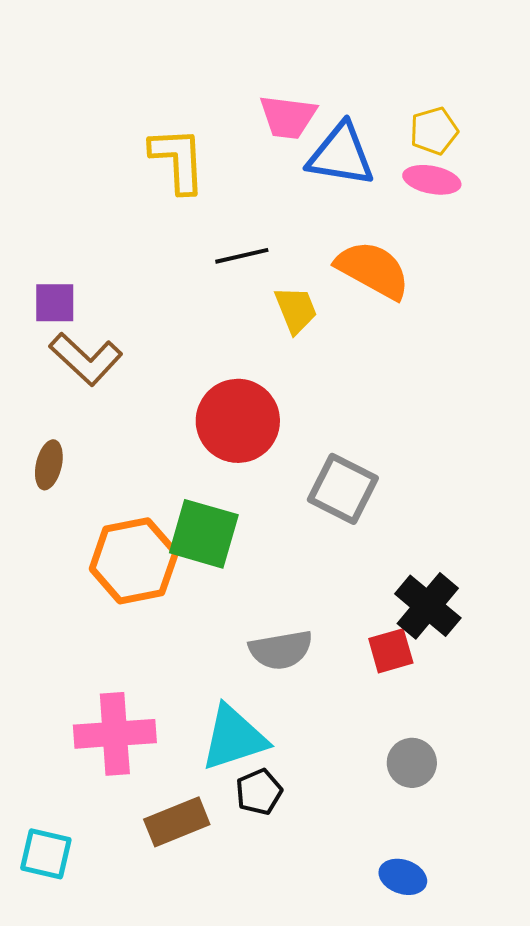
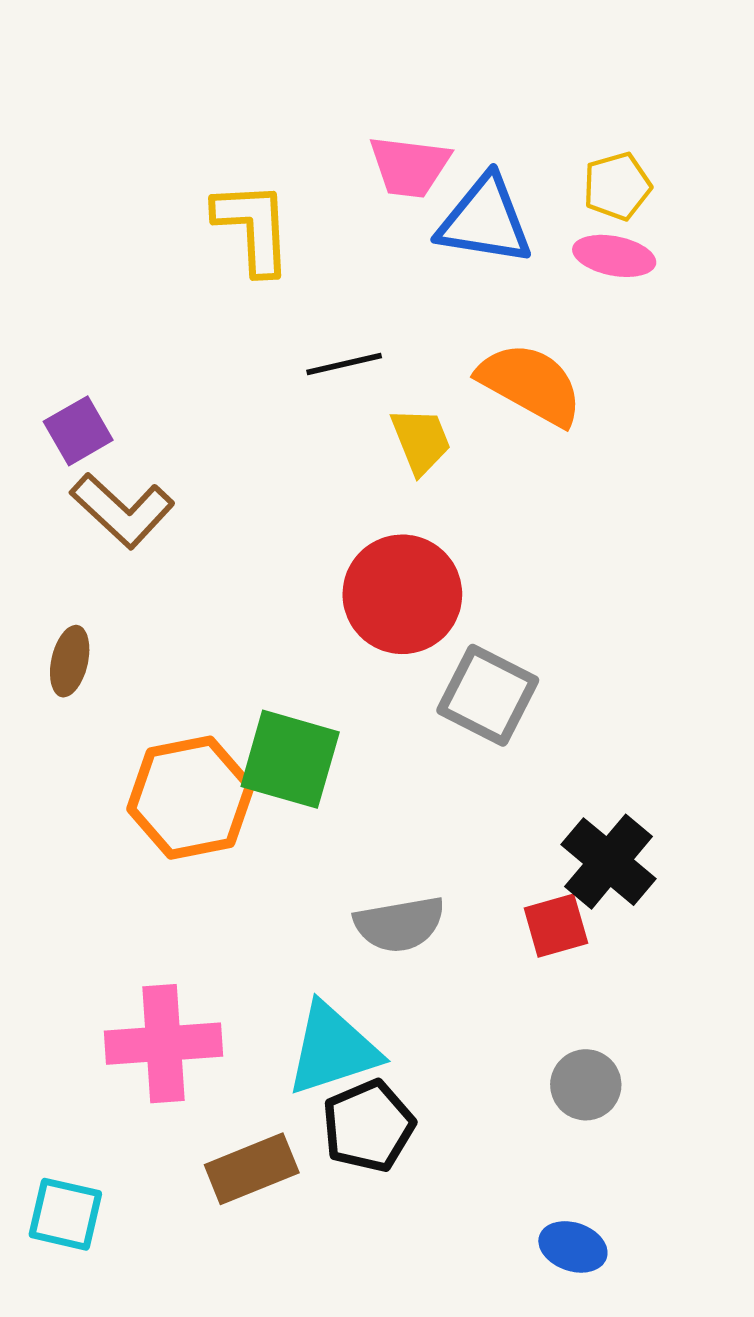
purple square: (55, 303) -> (78, 431), turned -30
red circle: (238, 421) -> (402, 594), moved
black pentagon: (259, 792) -> (368, 1126), size x1.4

